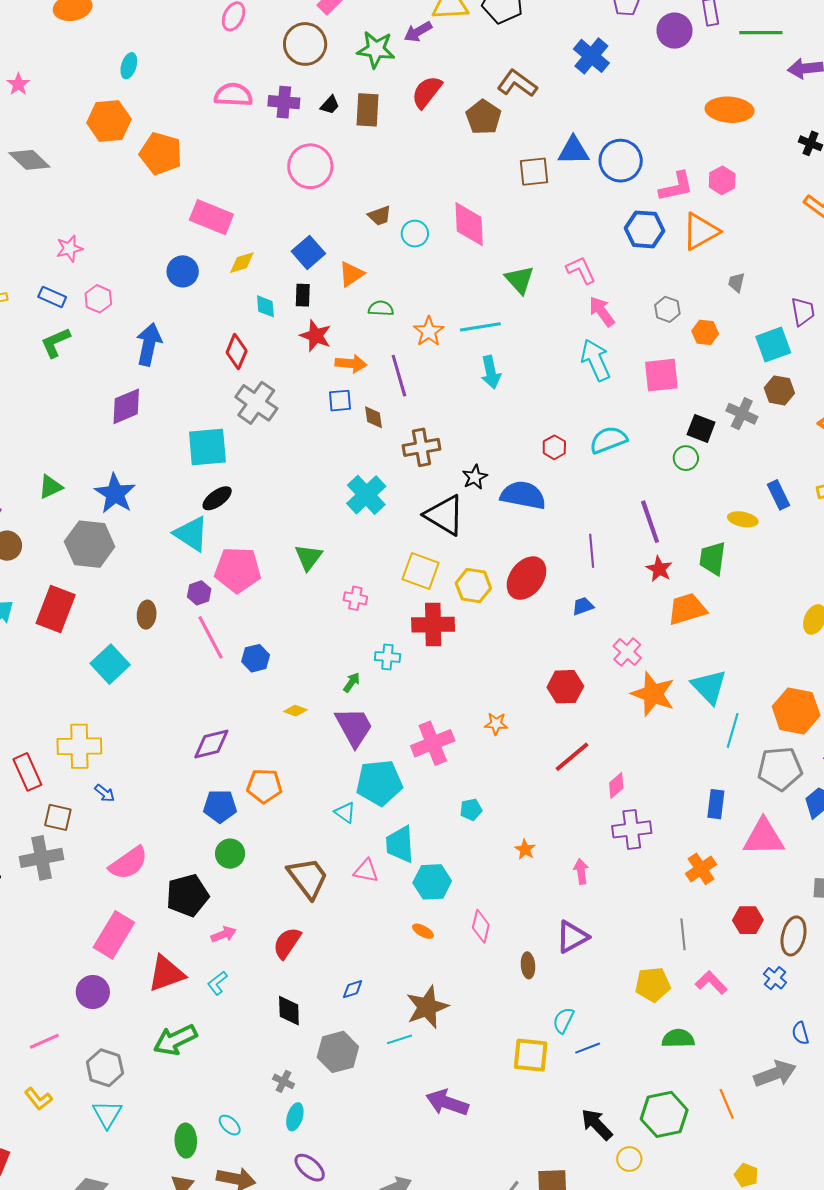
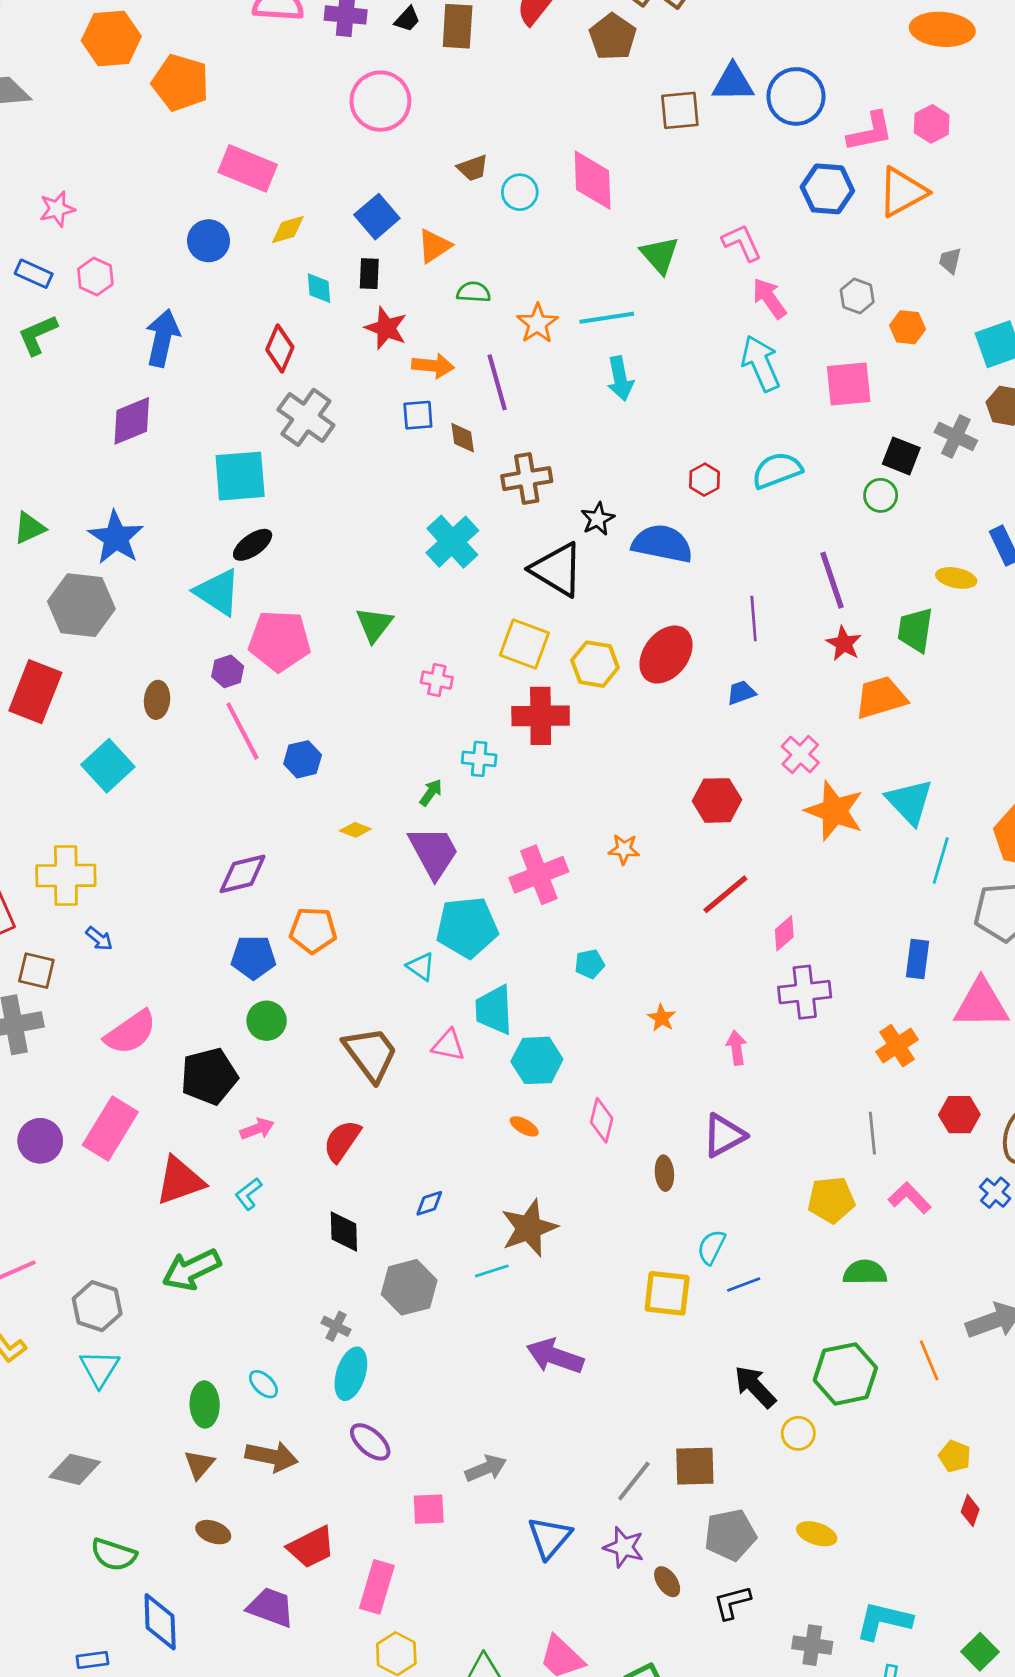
purple circle: (93, 992) -> (40, 1141), moved
cyan ellipse: (295, 1117) -> (351, 1374), size x1.4

